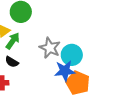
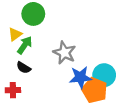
cyan circle: (72, 55) -> (104, 75), moved

